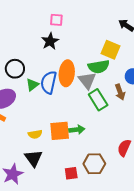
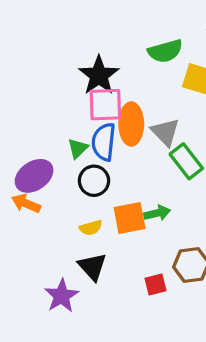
pink square: (56, 20) -> (105, 105), moved, size x1.6
black star: (50, 41) -> (99, 75), size x1.4
green semicircle: (99, 67) -> (165, 51), moved
black circle: (15, 69) -> (94, 181), moved

